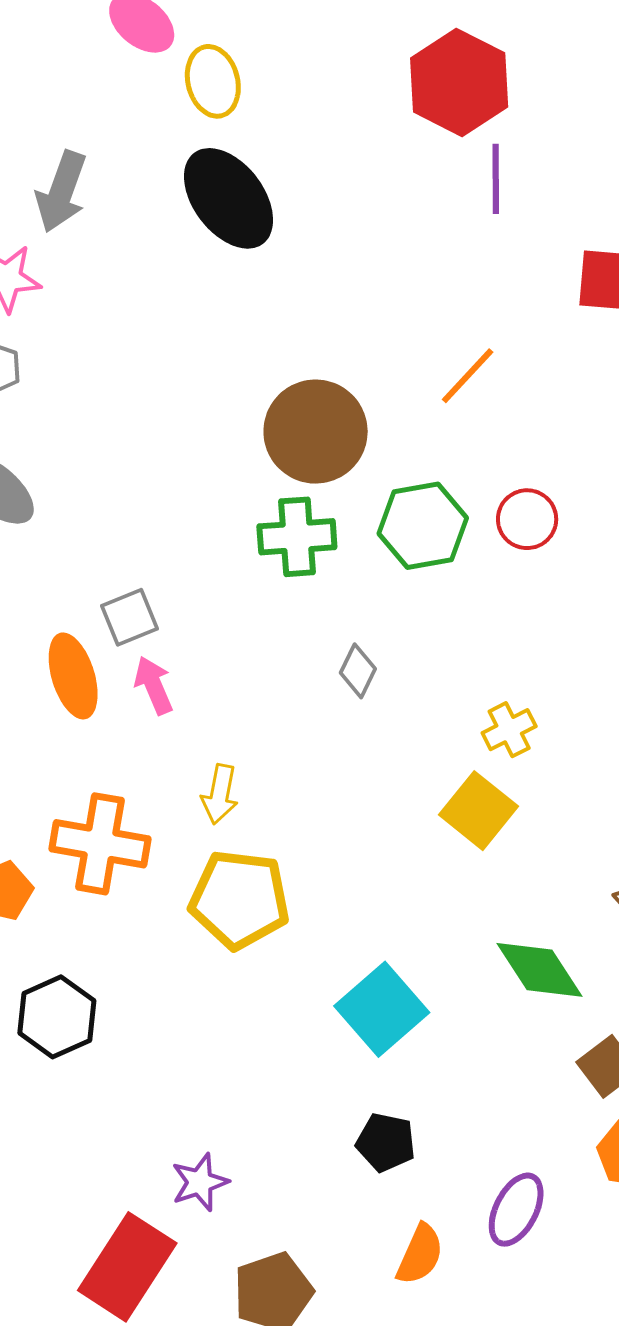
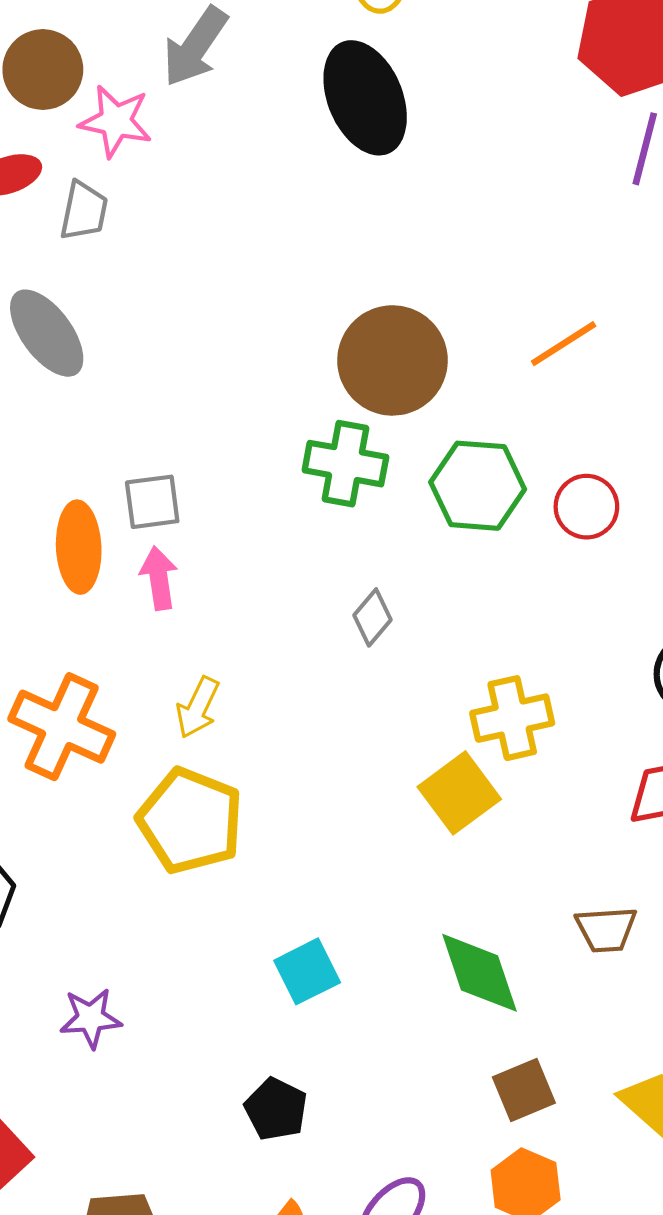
yellow cross: (509, 730) -> (512, 718), size x1.4
cyan square: (382, 1009) -> (307, 971), size x0.7
purple star: (200, 1182) -> (91, 1018), moved

